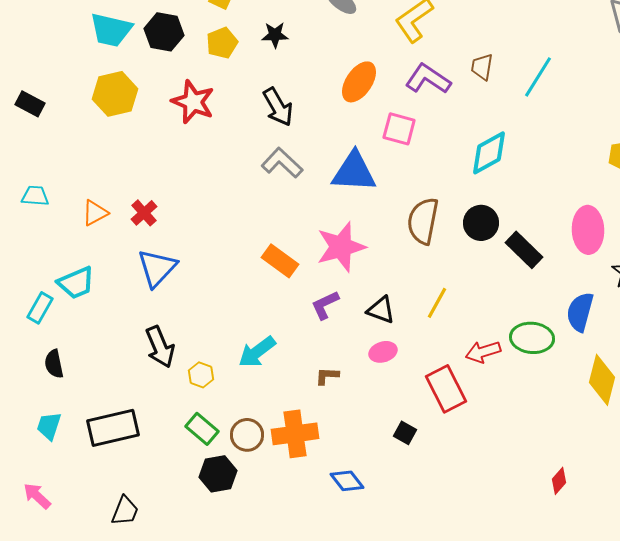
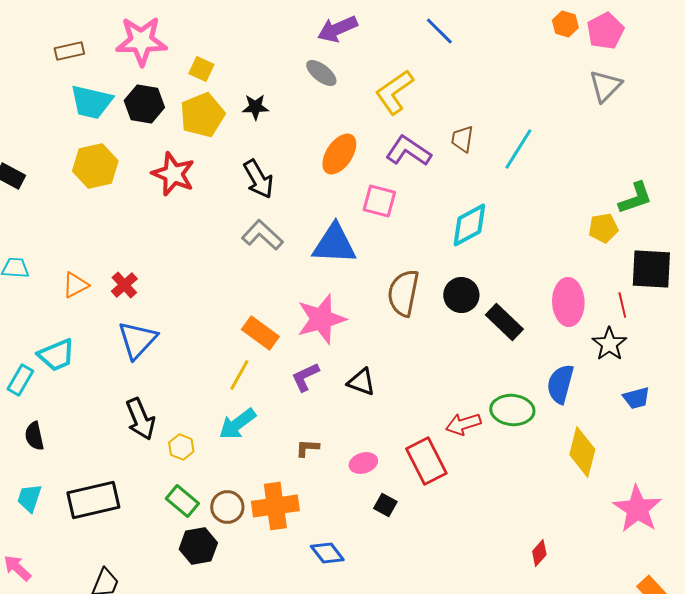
yellow pentagon: (222, 43) -> (202, 115), size x1.4
yellow line: (437, 303) -> (239, 375), moved
pink ellipse: (383, 352) -> (363, 463), moved

